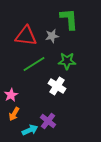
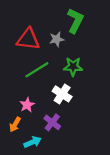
green L-shape: (69, 19) -> (75, 21), turned 30
pink star: (11, 95) -> (27, 105), moved
purple cross: (48, 121) -> (52, 122), moved

